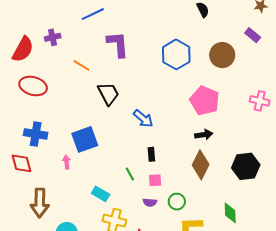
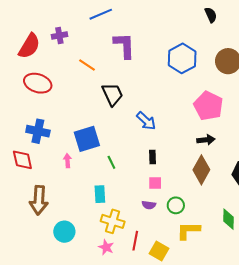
green line: (130, 174) -> (111, 162), moved
cyan rectangle: (101, 194) -> (100, 194), turned 54

